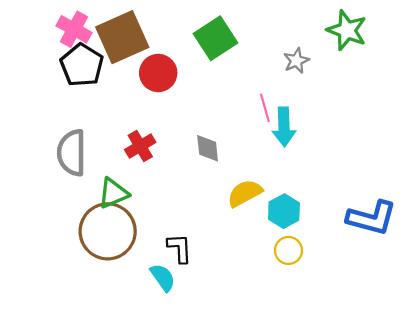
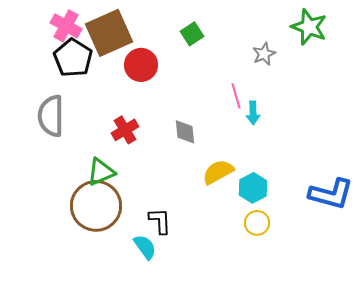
green square: (215, 38) -> (192, 34), size x0.6
cyan arrow: (284, 127) -> (253, 113), size x0.7
gray semicircle: (72, 153) -> (51, 116), moved

